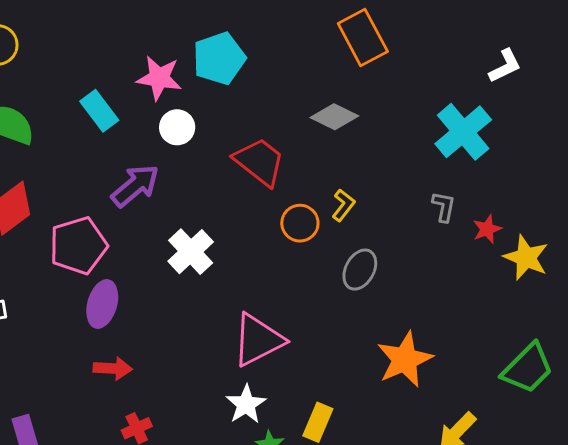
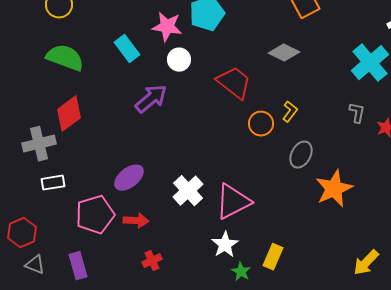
pink pentagon: (78, 246) -> (95, 215), moved
white cross: (191, 252) -> (188, 191), moved
purple ellipse: (102, 304) -> (129, 178), turned 36
orange star: (405, 359) -> (334, 189), moved

